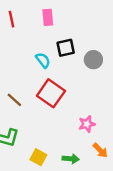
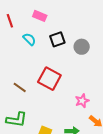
pink rectangle: (48, 17) -> (40, 16), turned -56
cyan semicircle: (43, 60) -> (29, 39), moved

